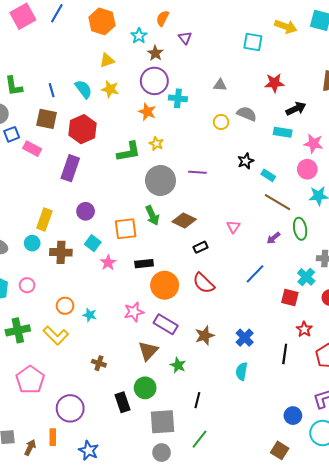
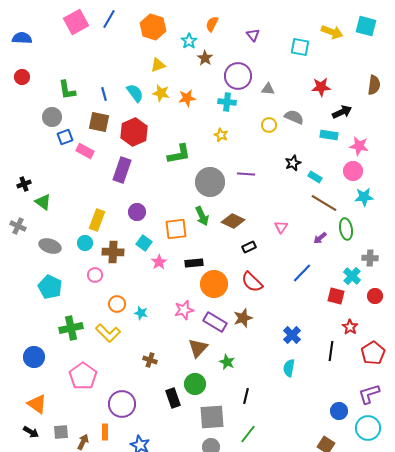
purple triangle: (185, 38) -> (253, 35), moved
purple circle: (154, 81) -> (238, 76), moved
orange star: (147, 112) -> (187, 98), moved, turned -30
yellow star: (156, 144) -> (221, 135), moved
pink circle: (27, 285) -> (95, 275), moved
brown star: (205, 335) -> (243, 318), moved

